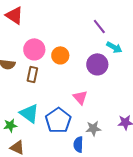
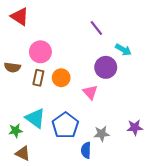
purple line: (99, 26) -> (96, 28), moved
orange circle: (60, 55) -> (61, 78), moved
pink triangle: (80, 97) -> (90, 92), moved

